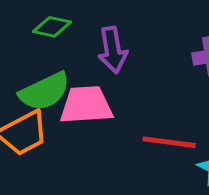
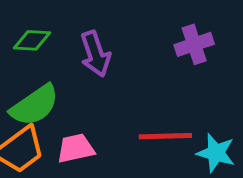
pink trapezoid: (86, 105) -> (76, 148), moved, size x0.7

